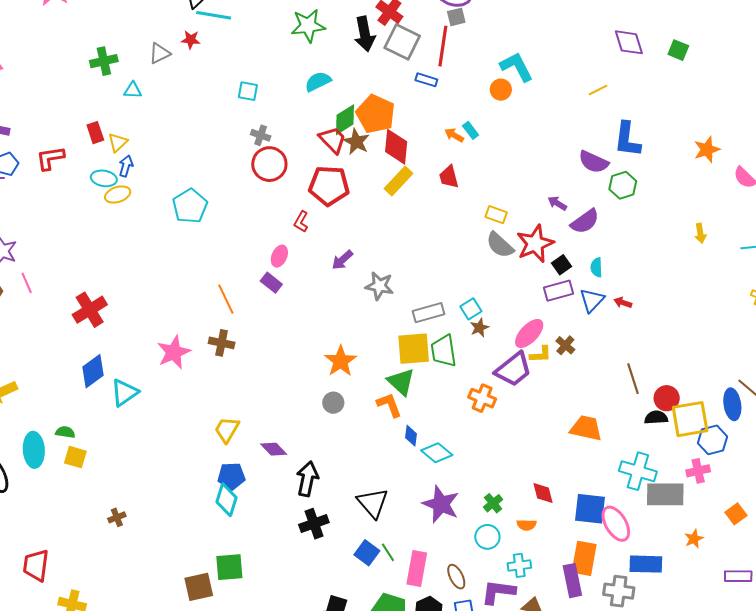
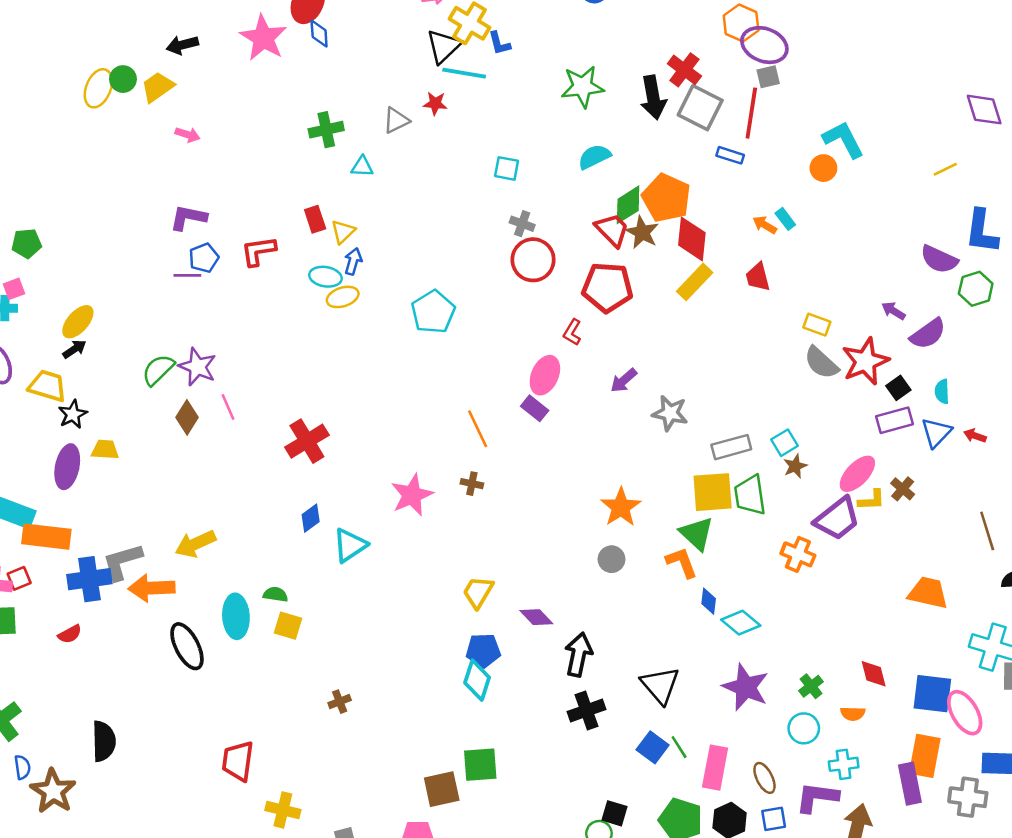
pink ellipse: (279, 256) -> (545, 375), size x1.4
brown cross: (222, 343) -> (472, 484), size x0.7
blue diamond: (93, 371) -> (311, 518), size x0.7

